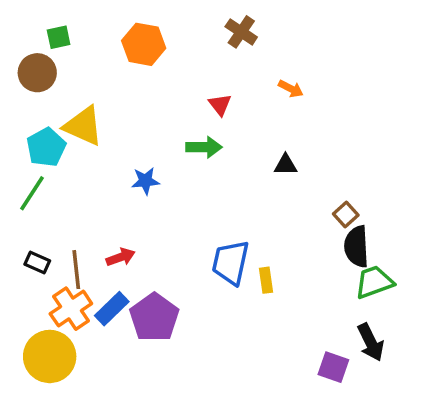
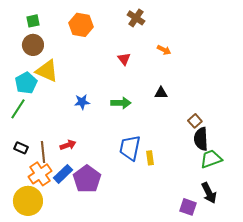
brown circle: (37, 73) -> (33, 45), moved
green arrow: (204, 147) -> (121, 103), moved

